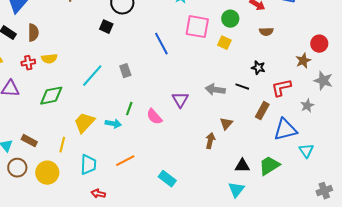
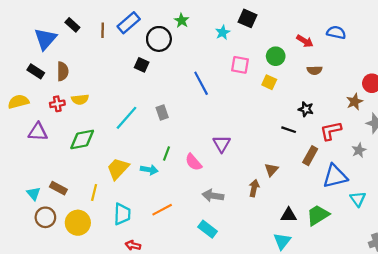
pink square: (197, 27) -> (240, 65), size x0.7
gray arrow: (215, 90) -> (213, 196), moved

